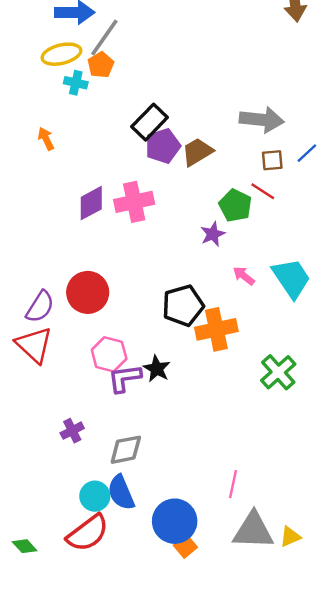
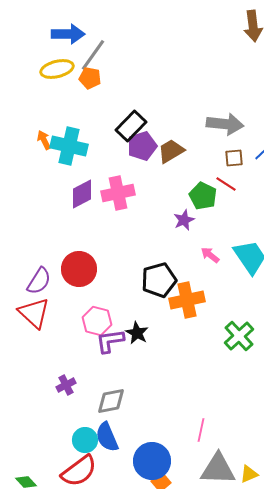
orange pentagon: (101, 65) -> (90, 78), turned -30
cyan cross: (76, 83) -> (69, 146), moved, size x1.8

